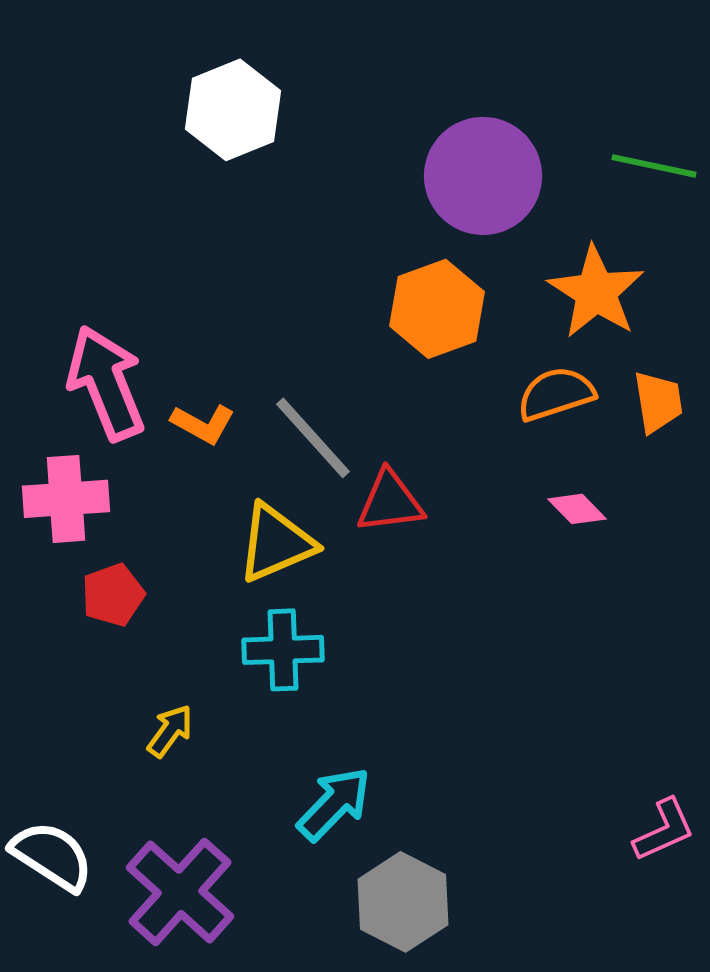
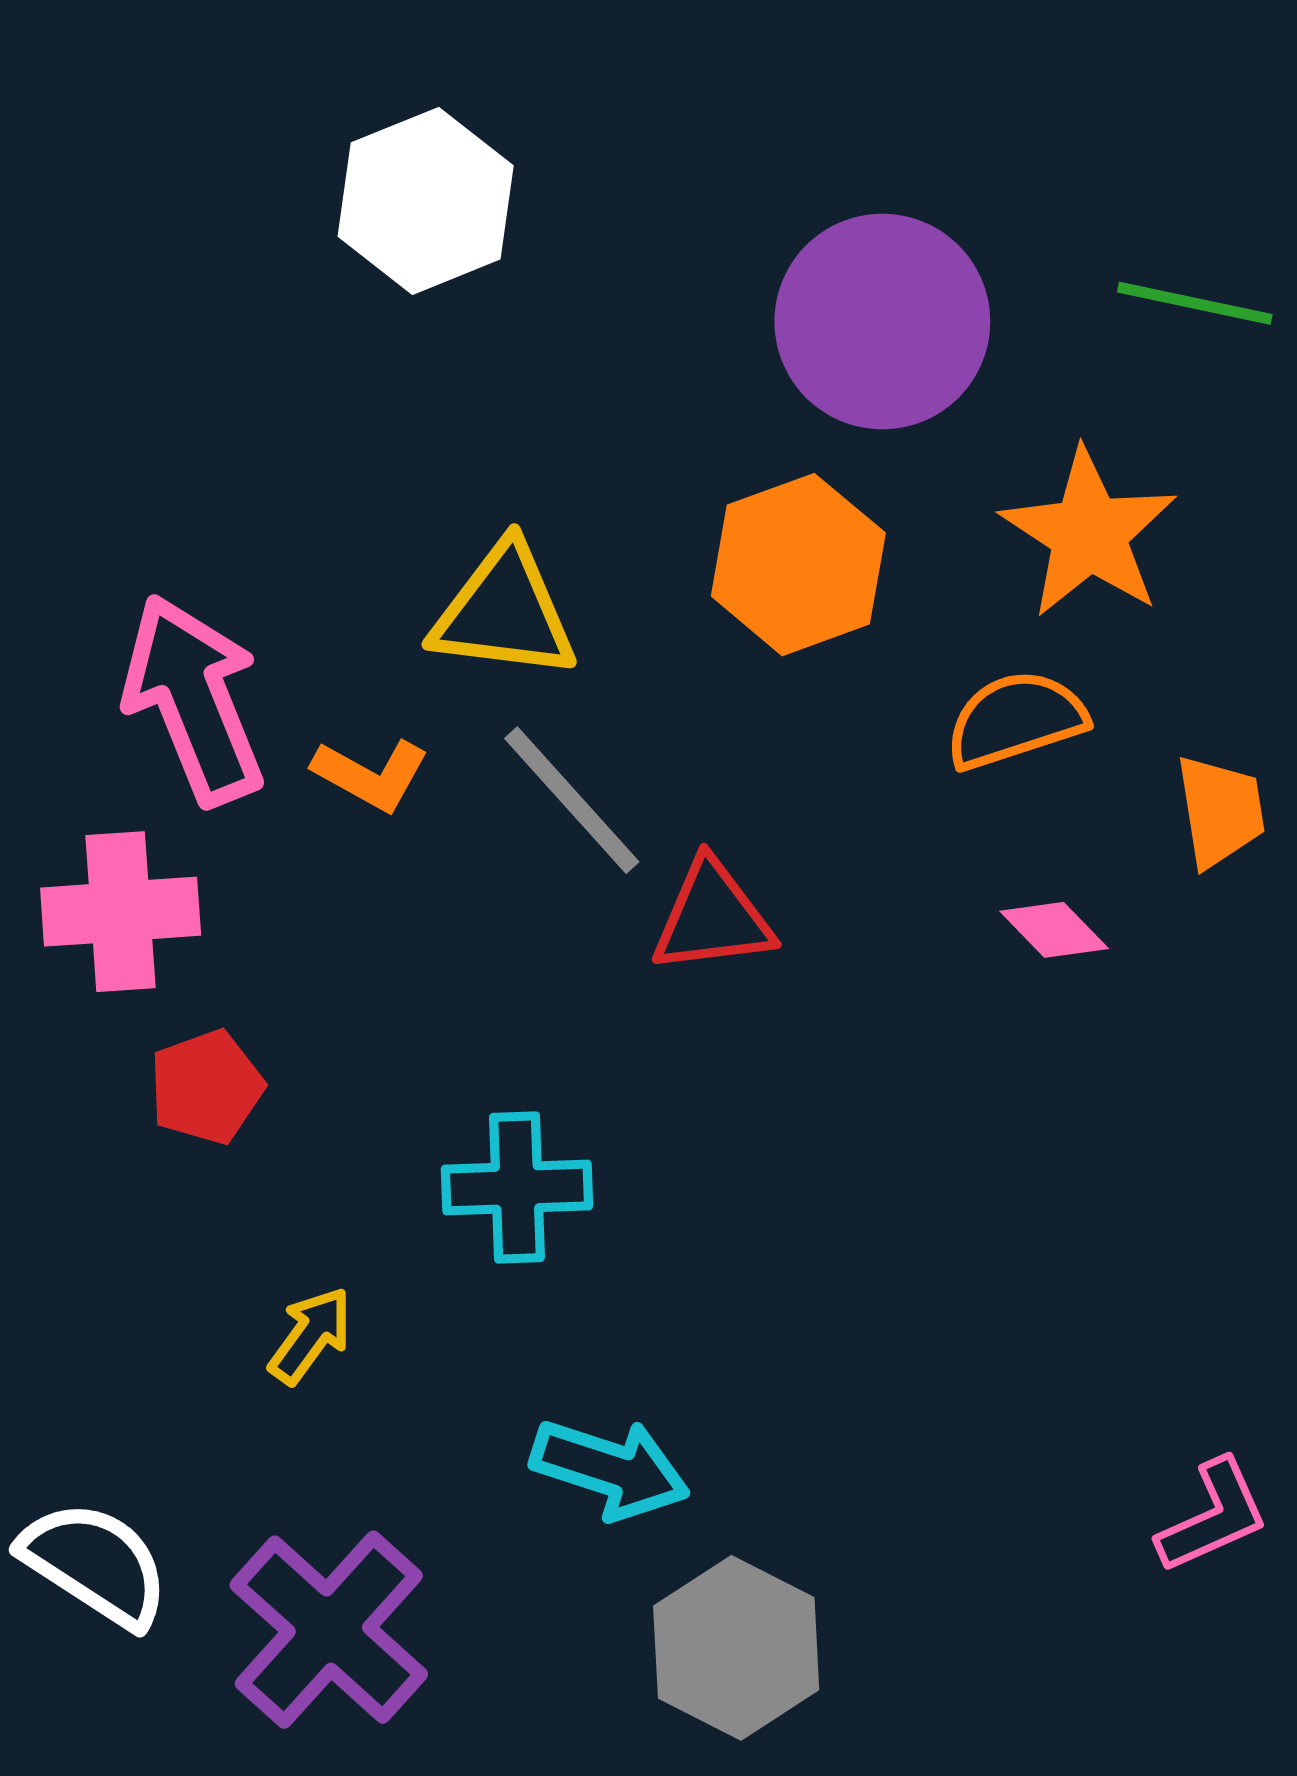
orange trapezoid: (658, 402) -> (1220, 811), moved
yellow triangle: (276, 543) -> (504, 612), moved, turned 30
cyan arrow: (334, 804) -> (610, 1469), turned 64

